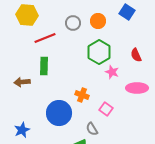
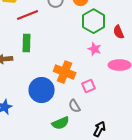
green hexagon: (99, 52) -> (94, 21), moved
orange cross: (82, 95) -> (65, 72), size x1.5
pink square: (106, 109) -> (89, 86), turned 32

